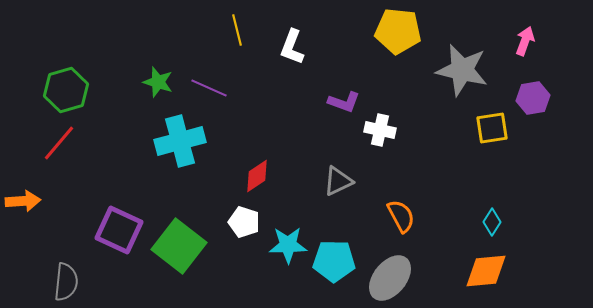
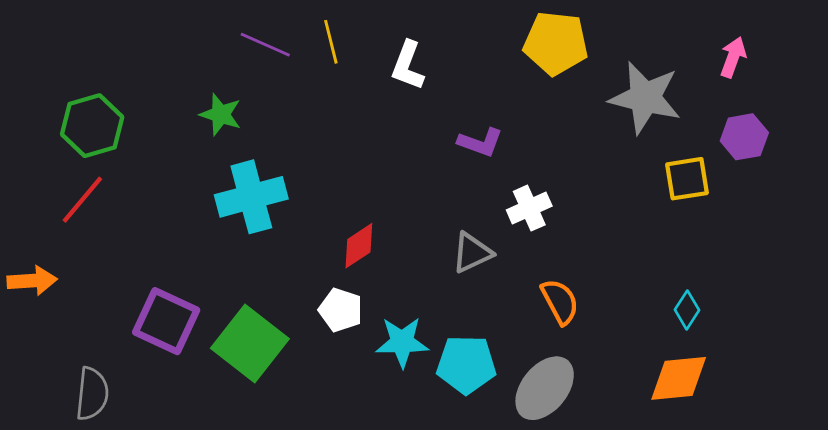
purple line: (209, 88) -> (265, 45), moved
white cross: (380, 130) -> (529, 208), moved, turned -36

